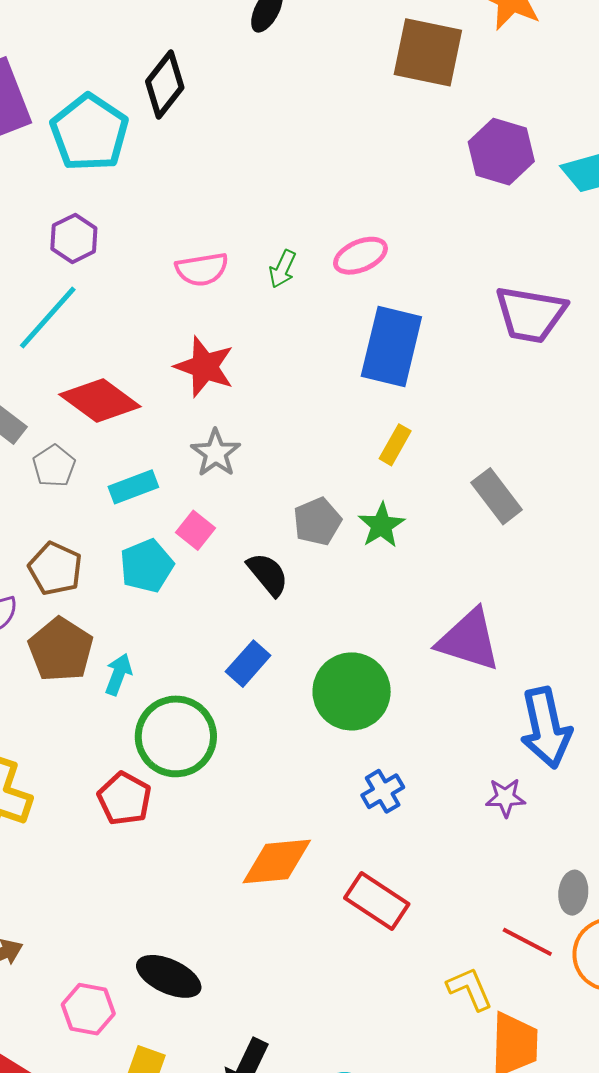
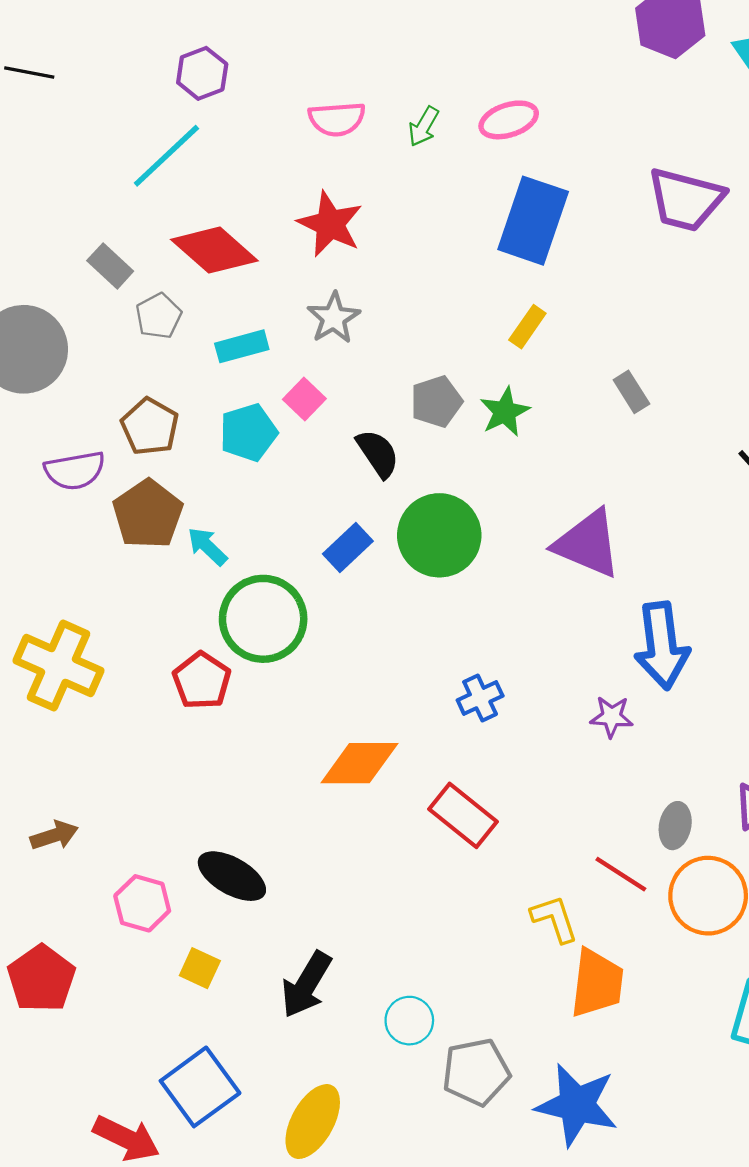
gray rectangle: (497, 496) -> (631, 392), size x0.7
cyan arrow: (118, 674) -> (207, 546), turned -72
green circle: (352, 691) -> (439, 535), moved

